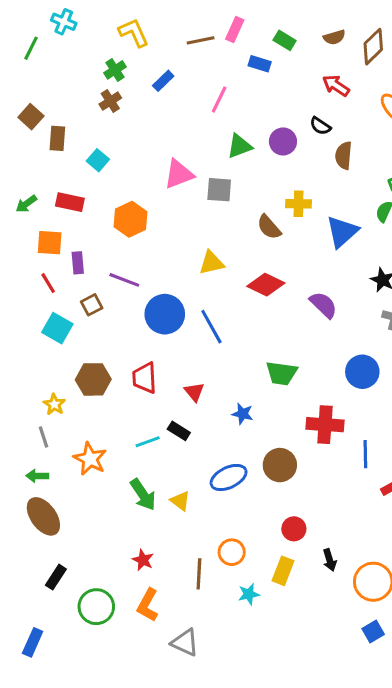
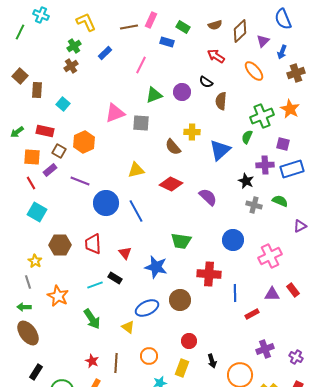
purple rectangle: (78, 263) -> (50, 170), turned 56
brown square: (92, 305) -> (59, 151), moved, turned -32
blue star: (243, 414) -> (156, 267), size x1.6
yellow triangle: (180, 501) -> (128, 327), moved
brown line: (199, 574) -> (116, 363), moved

